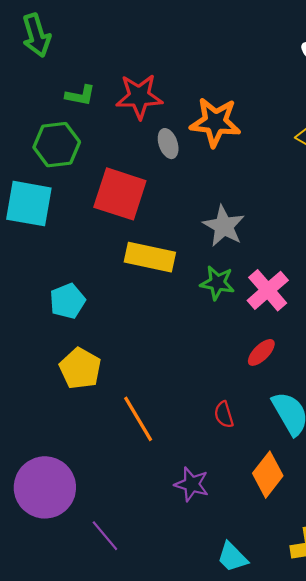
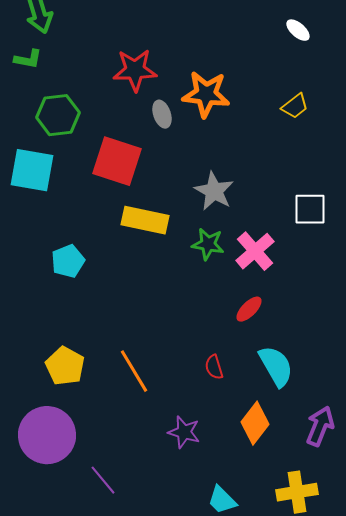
green L-shape: (80, 95) -> (28, 59), moved
yellow pentagon: (80, 369) -> (65, 366), moved

